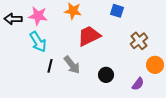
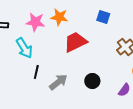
pink star: (38, 16) -> (35, 22), moved
gray arrow: (72, 65) -> (58, 82), moved, turned -90

